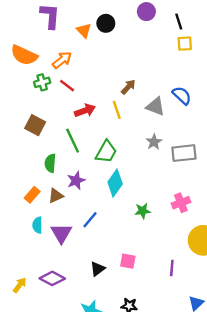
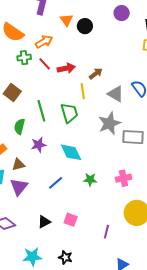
black circle: (106, 23) -> (85, 26), moved
red arrow: (85, 111) -> (66, 68), moved
gray star: (154, 142) -> (109, 123), size x1.6
green trapezoid: (106, 152) -> (69, 113), moved, turned -55
cyan diamond: (115, 183) -> (71, 152), turned -70
brown triangle: (56, 196) -> (18, 165), moved
blue line: (90, 220) -> (56, 183), moved

